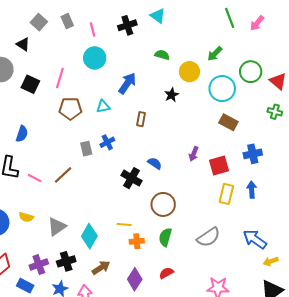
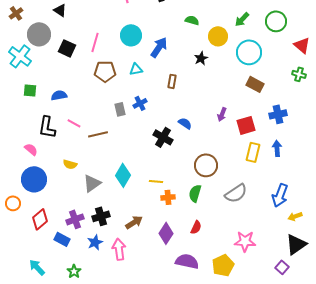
cyan circle: (95, 58) -> (131, 35), moved
green circle: (251, 72) -> (276, 21), moved
blue semicircle: (22, 134) -> (59, 95), turned -119
brown line: (63, 175) -> (98, 134), turned 30
pink line: (35, 178) -> (74, 123), moved
brown circle: (163, 204) -> (206, 165), moved
yellow semicircle: (26, 217) -> (70, 164), moved
cyan diamond: (89, 236) -> (123, 175), moved
blue arrow: (255, 239) -> (280, 195), turned -105
red semicircle: (166, 273) -> (196, 227), turned 144

